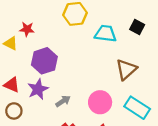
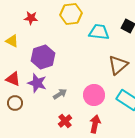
red star: (27, 29) -> (31, 18), moved
purple star: (38, 89) -> (37, 83), turned -30

